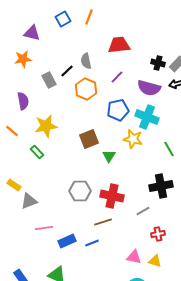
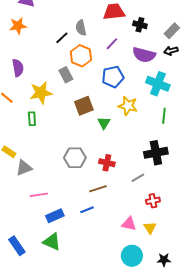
black cross: (158, 63) -> (140, 25), moved
gray rectangle: (49, 80) -> (66, 75), moved
cyan cross: (147, 117) -> (158, 84), moved
green line: (169, 149) -> (164, 116), turned 35
green rectangle: (37, 152) -> (32, 119), turned 40
red cross: (112, 196) -> (107, 163), size x0.7
blue rectangle: (67, 241) -> (55, 216), moved
yellow triangle: (155, 261) -> (150, 228), turned 40

